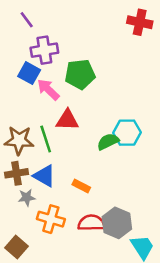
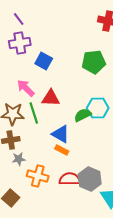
purple cross: (44, 50) -> (20, 43), moved
blue square: (29, 73) -> (44, 61), moved
green pentagon: (80, 74) -> (94, 62), moved
pink arrow: (48, 90) -> (26, 88), moved
blue triangle: (44, 176) -> (61, 134), moved

